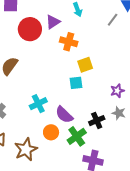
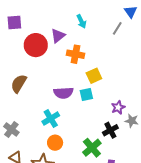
purple star: (117, 91) -> (118, 107), moved
purple semicircle: (64, 115) -> (63, 93), moved, turned -42
orange circle: (51, 132) -> (55, 143), moved

